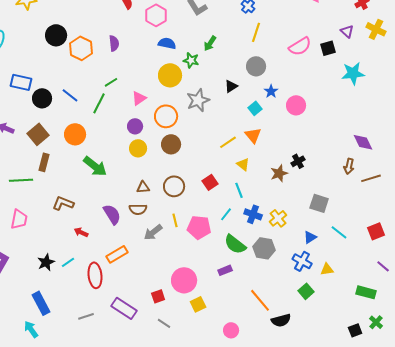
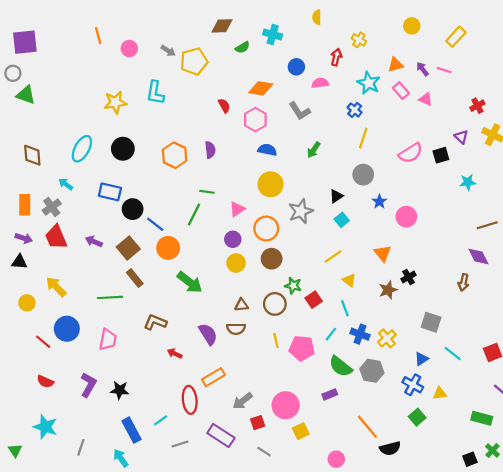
black circle: (56, 35) -> (123, 149), moved
green star: (191, 60) -> (293, 286), moved
cyan star: (353, 73) -> (468, 182), size x0.7
green line: (111, 82) -> (207, 192), turned 40
blue line: (70, 95) -> (155, 224), moved
cyan square: (255, 108) -> (342, 220), moved
orange triangle: (253, 135) -> (383, 253), moved
brown rectangle: (44, 162) -> (135, 278), turned -54
brown line: (371, 178) -> (487, 225), moved
gray arrow: (153, 232) -> (243, 401), moved
black star: (46, 262) -> (120, 390), moved, turned 30
cyan line: (68, 262) -> (161, 420), moved

